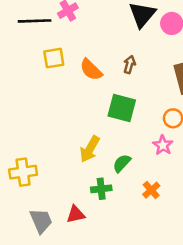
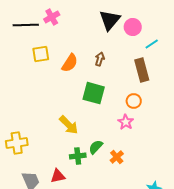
orange semicircle: (91, 70) -> (70, 63), turned -102
yellow arrow: (90, 149) -> (69, 125), turned -75
green semicircle: (122, 163) -> (96, 147), moved

